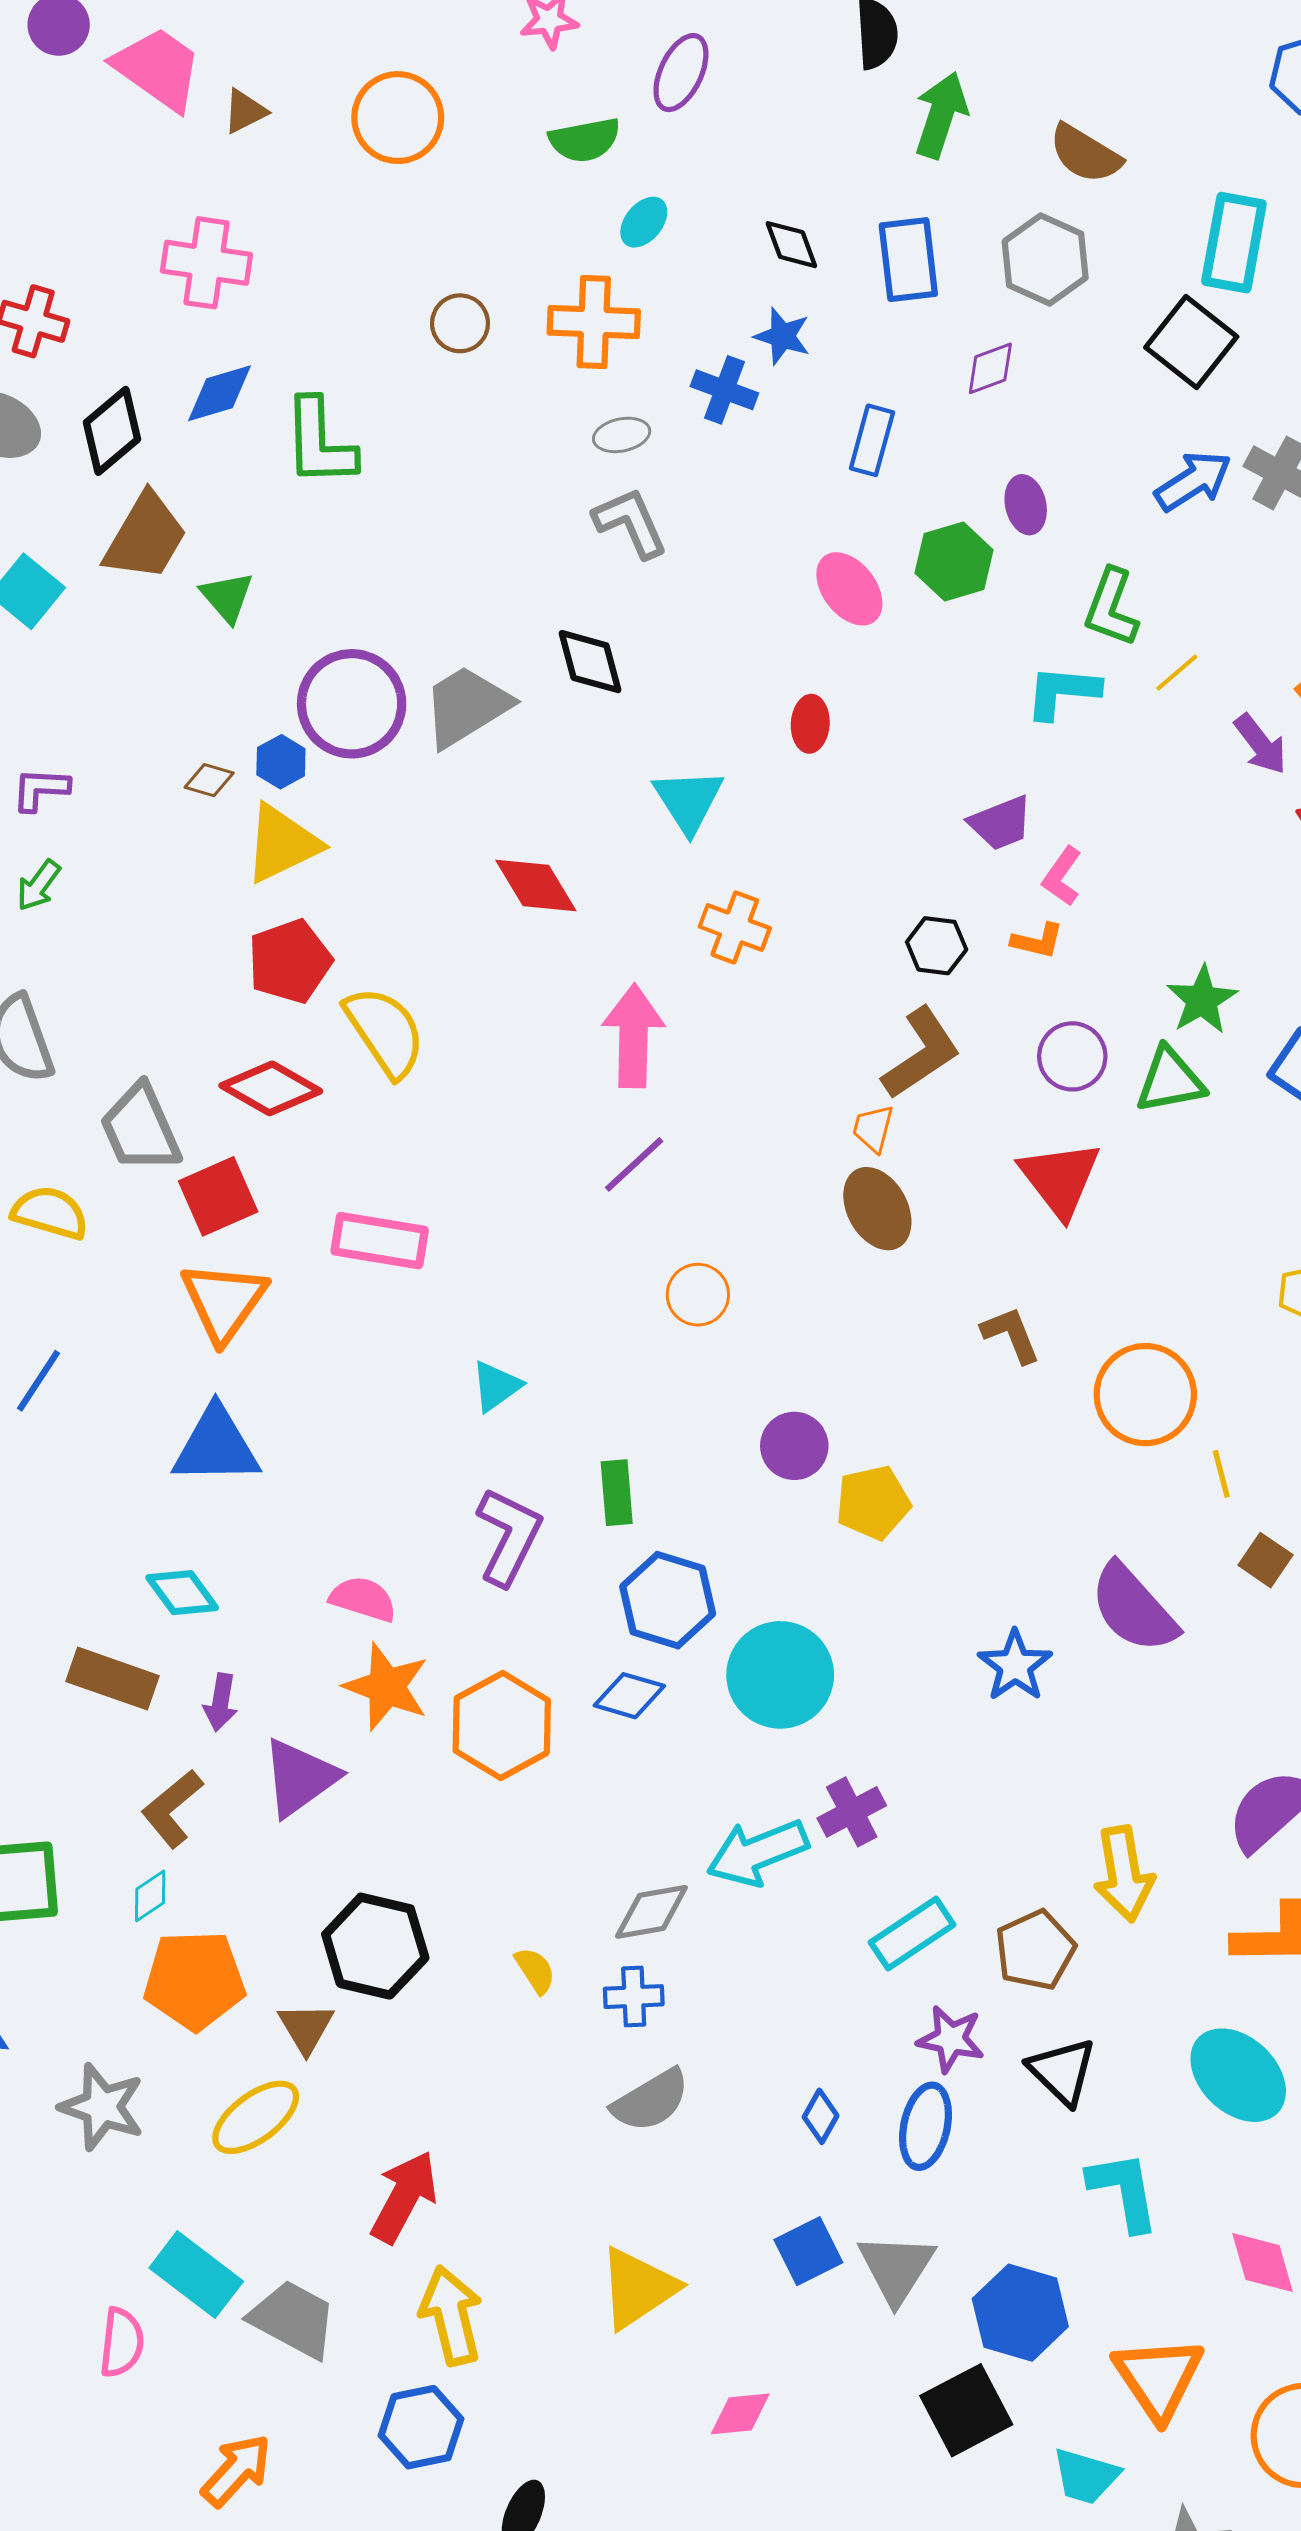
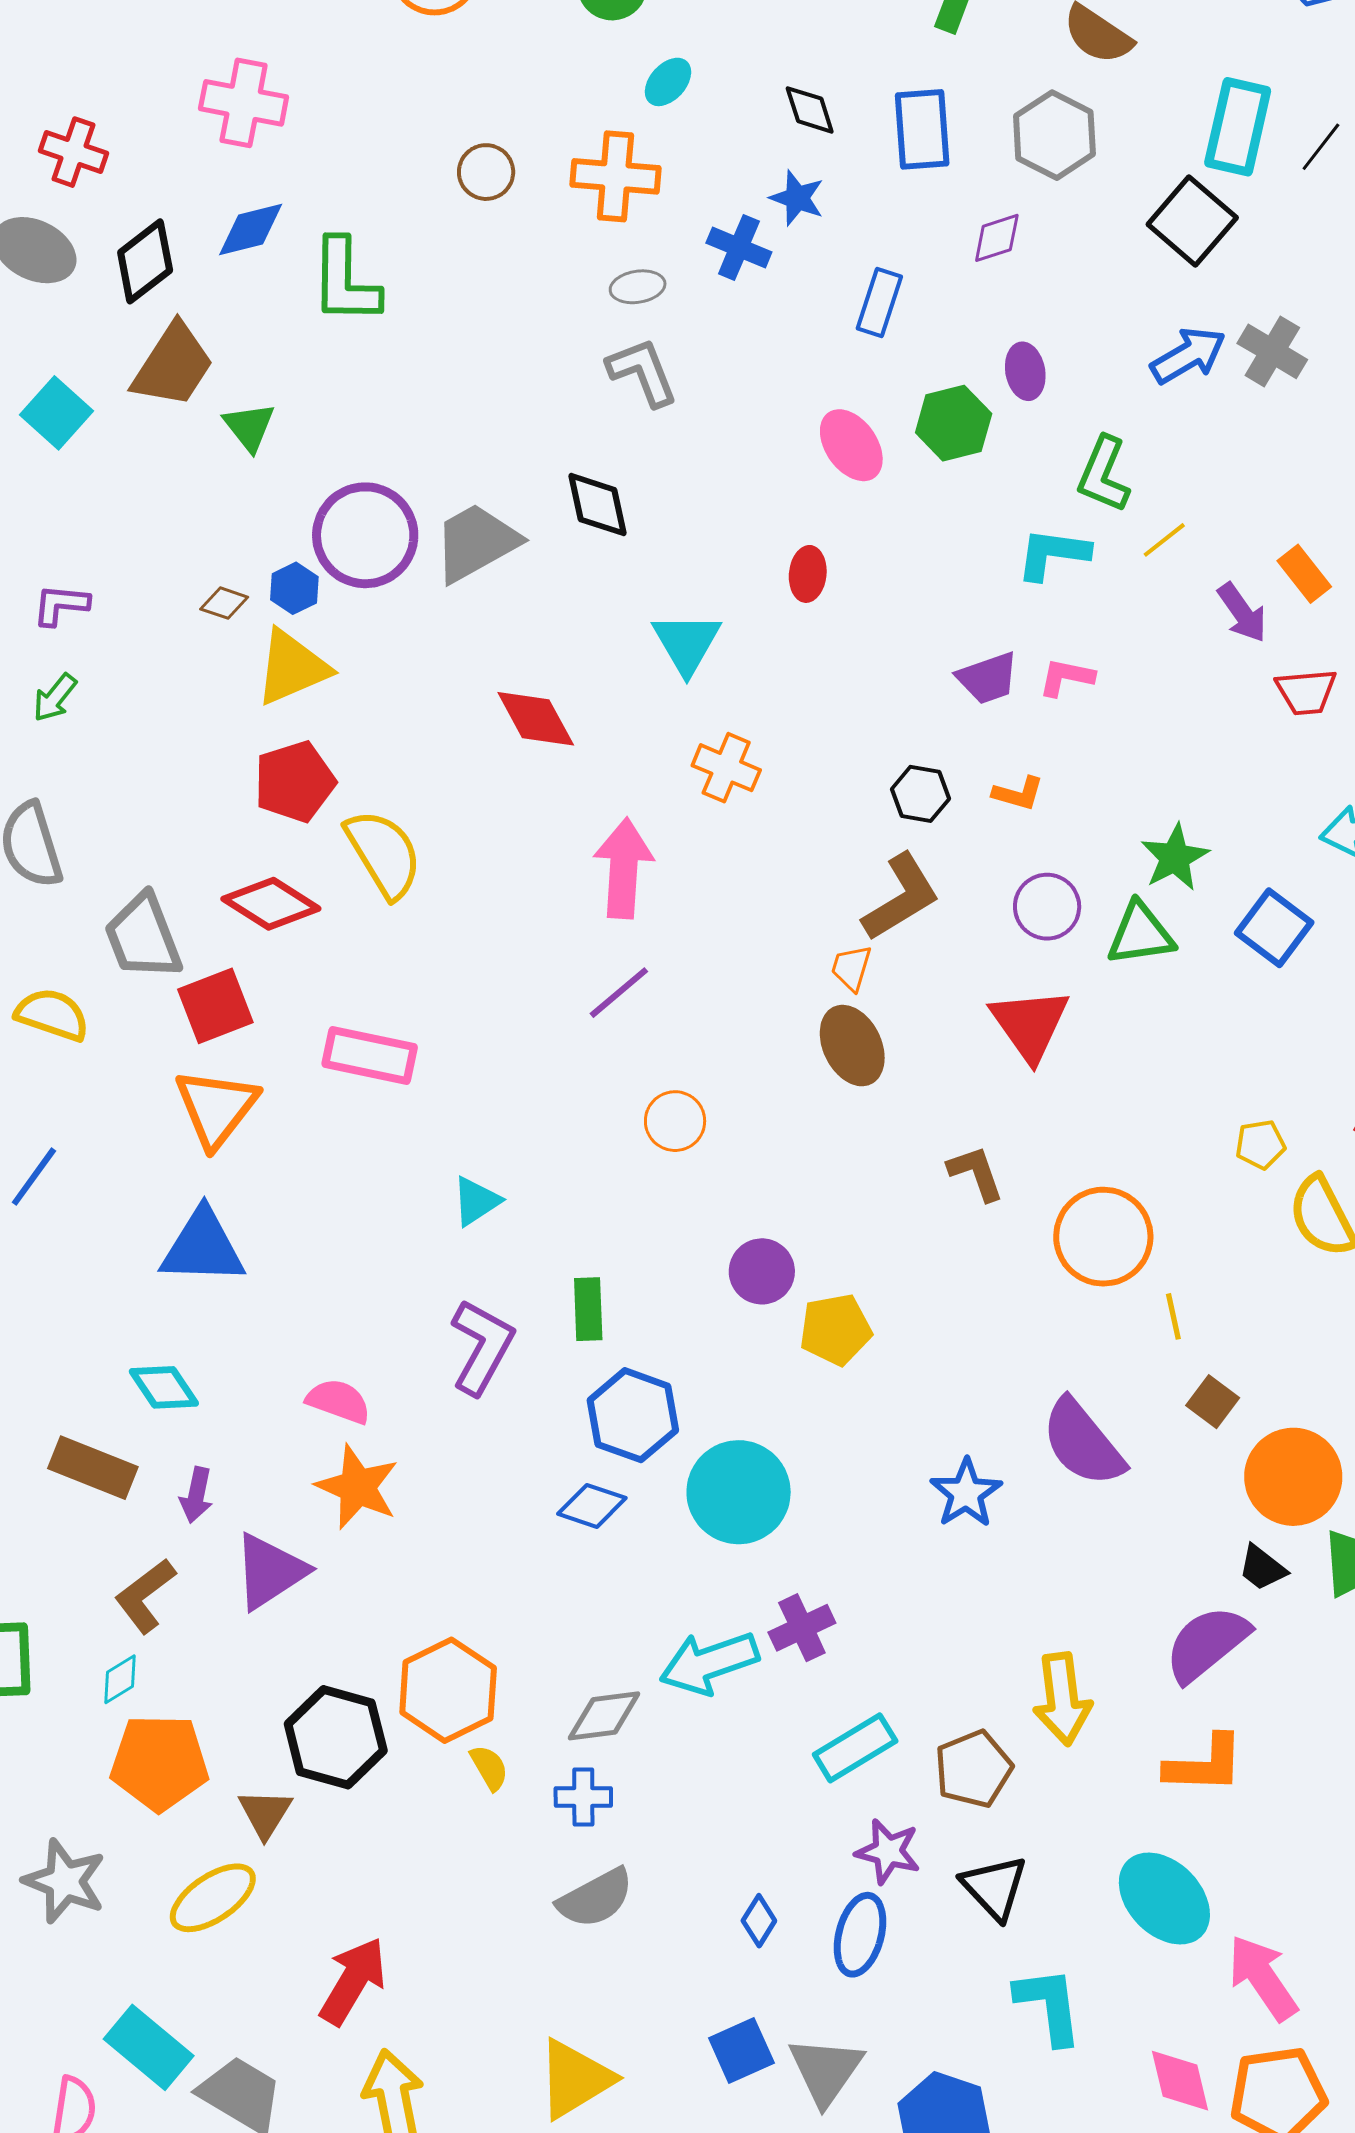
pink L-shape: (1062, 876) -> (1066, 677), moved, turned 64
orange hexagon: (502, 1725) -> (448, 1690), moved

